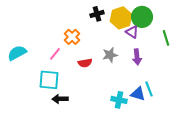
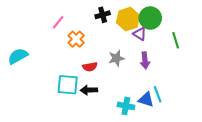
pink line: (55, 54) -> (58, 22), moved
cyan square: (49, 80) -> (68, 85), moved
black arrow: (60, 99) -> (89, 90), moved

